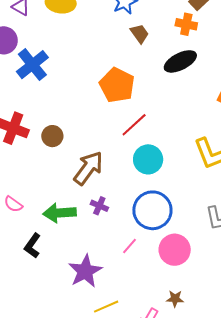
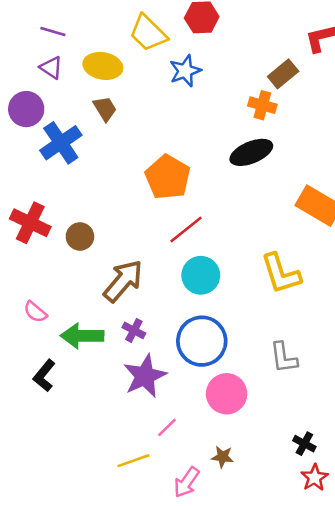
brown trapezoid: (140, 34) -> (105, 109), moved
pink semicircle: (13, 204) -> (35, 312), moved
pink line: (129, 246) -> (167, 427), moved
purple star: (85, 271) -> (145, 376), moved

